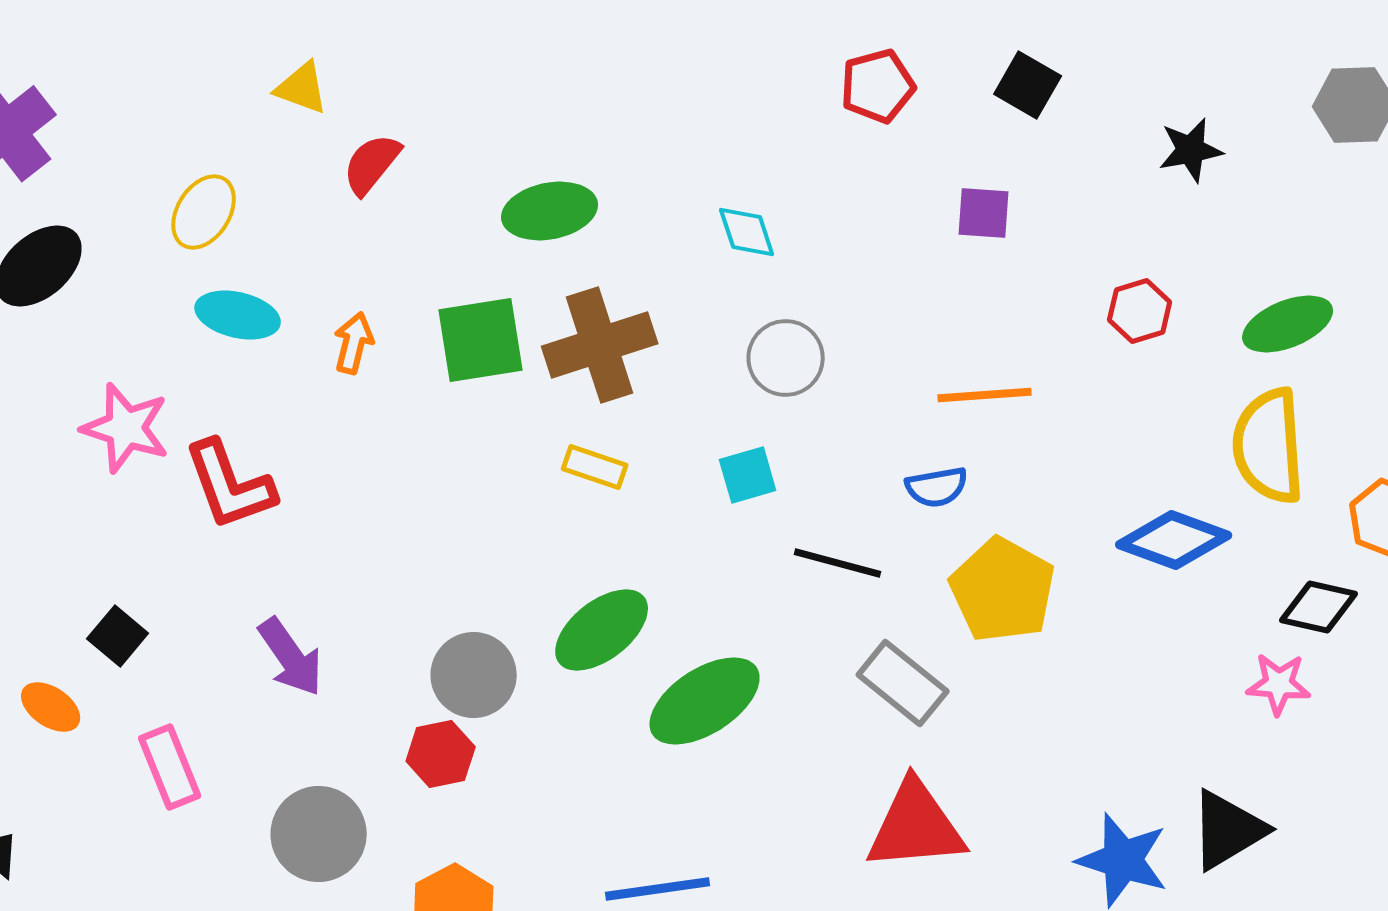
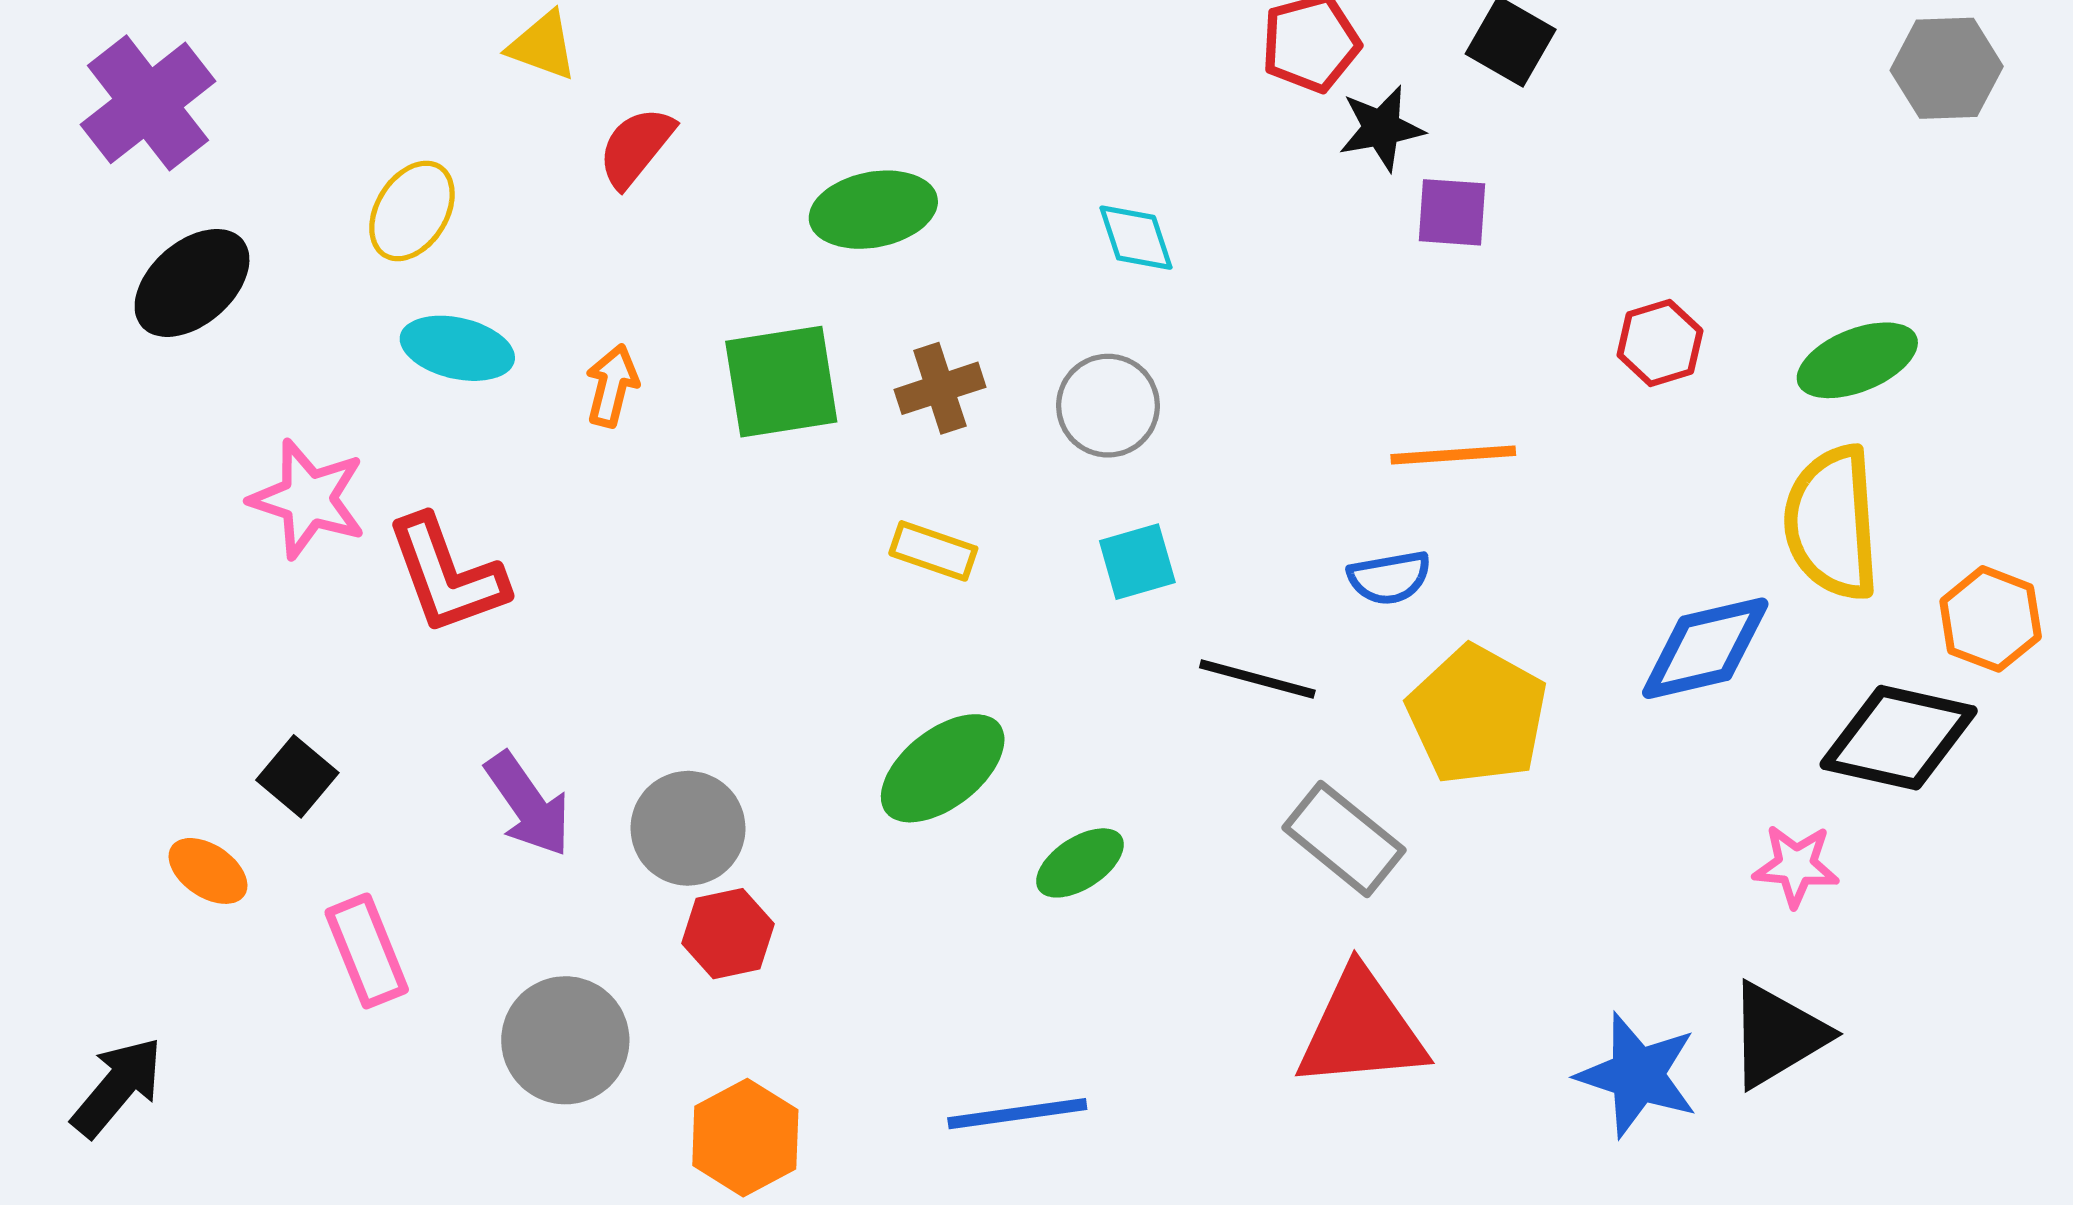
black star: (1191, 150) -> (1381, 128), moved
brown cross: (600, 345) -> (940, 388), size x0.6
gray circle: (786, 358) -> (1108, 406), moved
blue diamond: (1174, 540) -> (1705, 648), turned -33
black diamond: (1319, 607) -> (1899, 738), size x1.5
gray circle: (474, 675) -> (688, 828), moved
pink star: (1279, 684) -> (1796, 866), moved
green ellipse: (705, 701) -> (1080, 863), size x0.6

